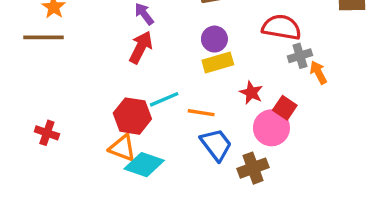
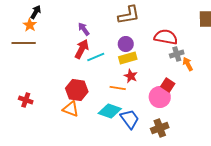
red star: (251, 93) -> (131, 76), moved
cyan line: (164, 99) -> (96, 57), moved
blue trapezoid: (216, 145) -> (130, 119), moved
cyan diamond: (144, 165) -> (110, 111), moved
brown cross: (253, 168) -> (160, 128), moved

